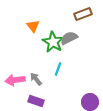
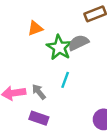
orange triangle: (33, 26) -> (35, 28), turned 48

